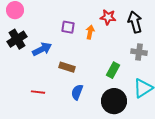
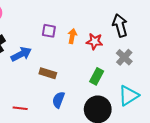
red star: (108, 17) -> (95, 41), moved
gray cross: (139, 52) -> (124, 57), turned 35
red line: (38, 92) -> (20, 108), moved

